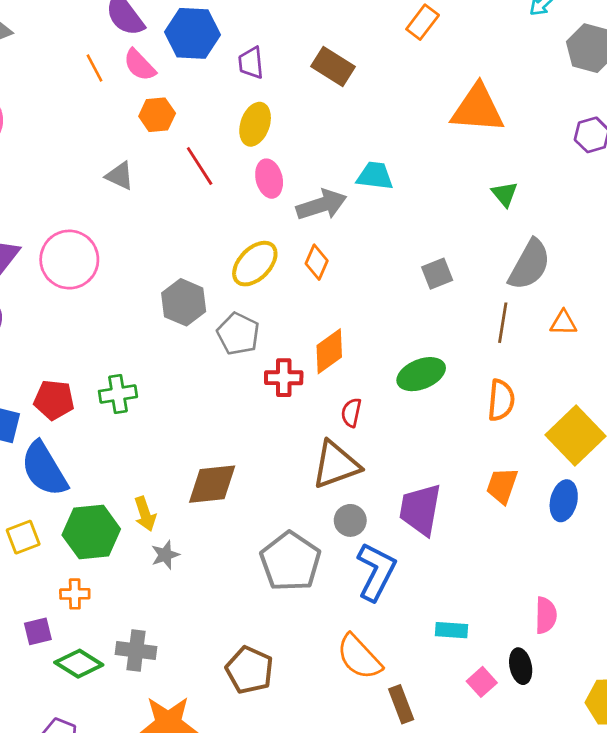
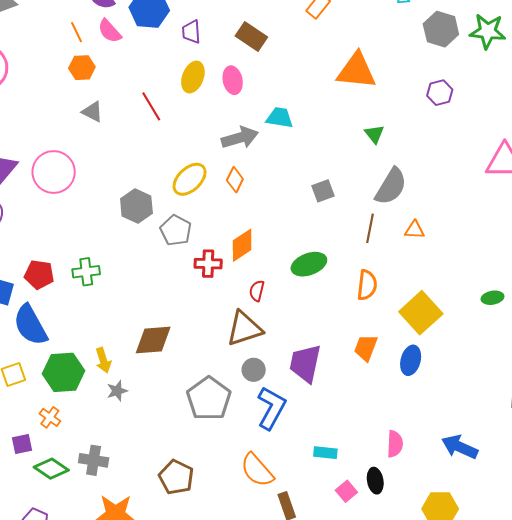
orange hexagon: (157, 115) -> (82, 68), moved
pink ellipse: (269, 179) -> (233, 80), moved
orange cross: (75, 594) -> (50, 417), turned 35

